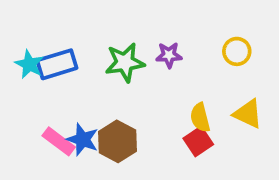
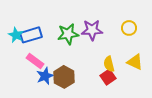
purple star: (169, 55) -> (92, 30), size x1.5
blue star: (83, 140) -> (45, 76), turned 30
pink rectangle: (59, 141) -> (35, 61), moved

